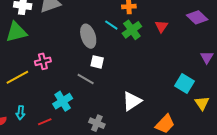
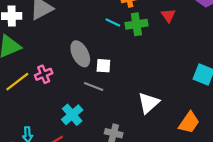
green cross: (132, 30) -> (136, 24), turned 36
gray ellipse: (88, 36) -> (80, 54), moved
yellow line: (17, 77) -> (17, 82), moved

